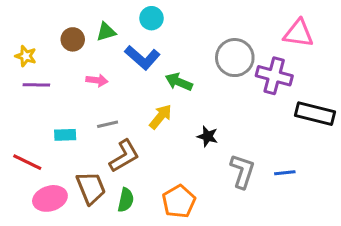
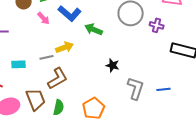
purple cross: (274, 76) -> (157, 25), size x0.6
pink arrow: (97, 80) -> (44, 18), moved, turned 40
yellow arrow: (161, 117) -> (65, 47), moved, turned 30

